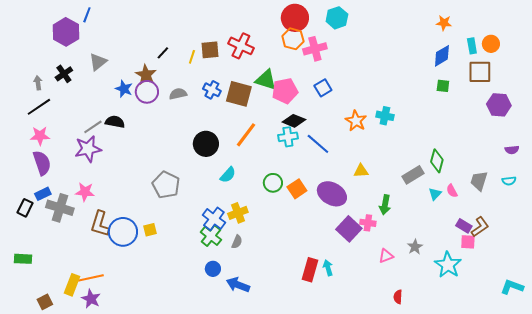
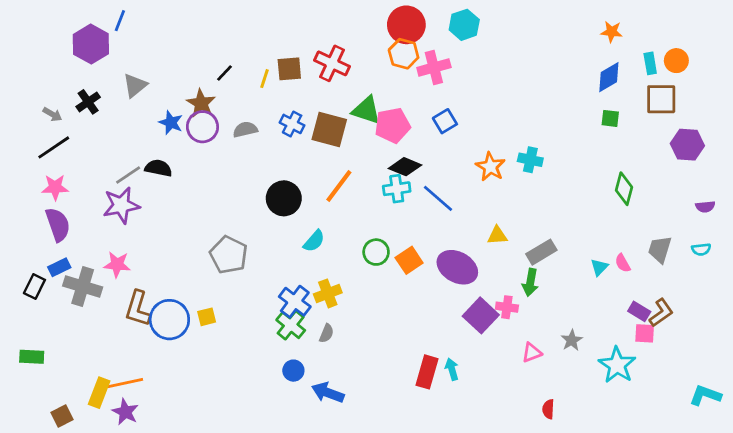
gray arrow: (38, 83) -> (52, 114), turned 128
green diamond: (437, 161) -> (624, 189), moved
gray rectangle: (413, 175) -> (541, 252), moved

